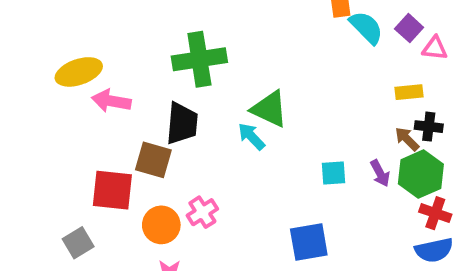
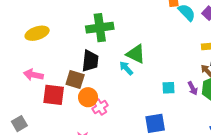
pink arrow: (111, 101) -> (33, 75), moved
orange circle: (161, 225) -> (88, 97), moved
gray square: (78, 243) -> (19, 124), moved

